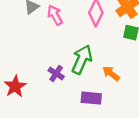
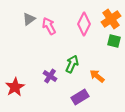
green arrow: (82, 59) -> (72, 64), size x0.7
purple rectangle: (91, 98) -> (80, 97), turned -36

